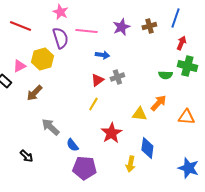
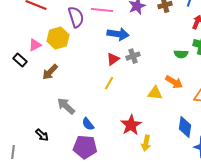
blue arrow: (102, 55) -> (118, 34), size x1.5
orange arrow: (158, 103) -> (174, 82), turned 78
red star: (111, 133) -> (131, 125), moved
blue diamond: (147, 148) -> (185, 127), moved
purple pentagon: (84, 168) -> (85, 147), moved

